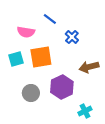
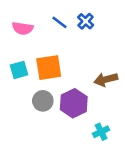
pink semicircle: (26, 32) -> (23, 28), moved
blue cross: (72, 37) -> (86, 21), moved
gray circle: (31, 93) -> (43, 101), moved

